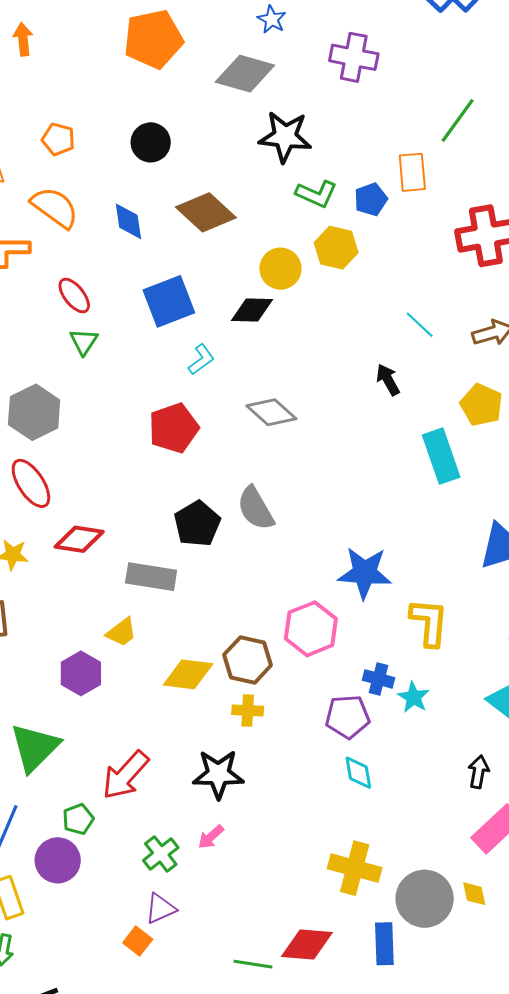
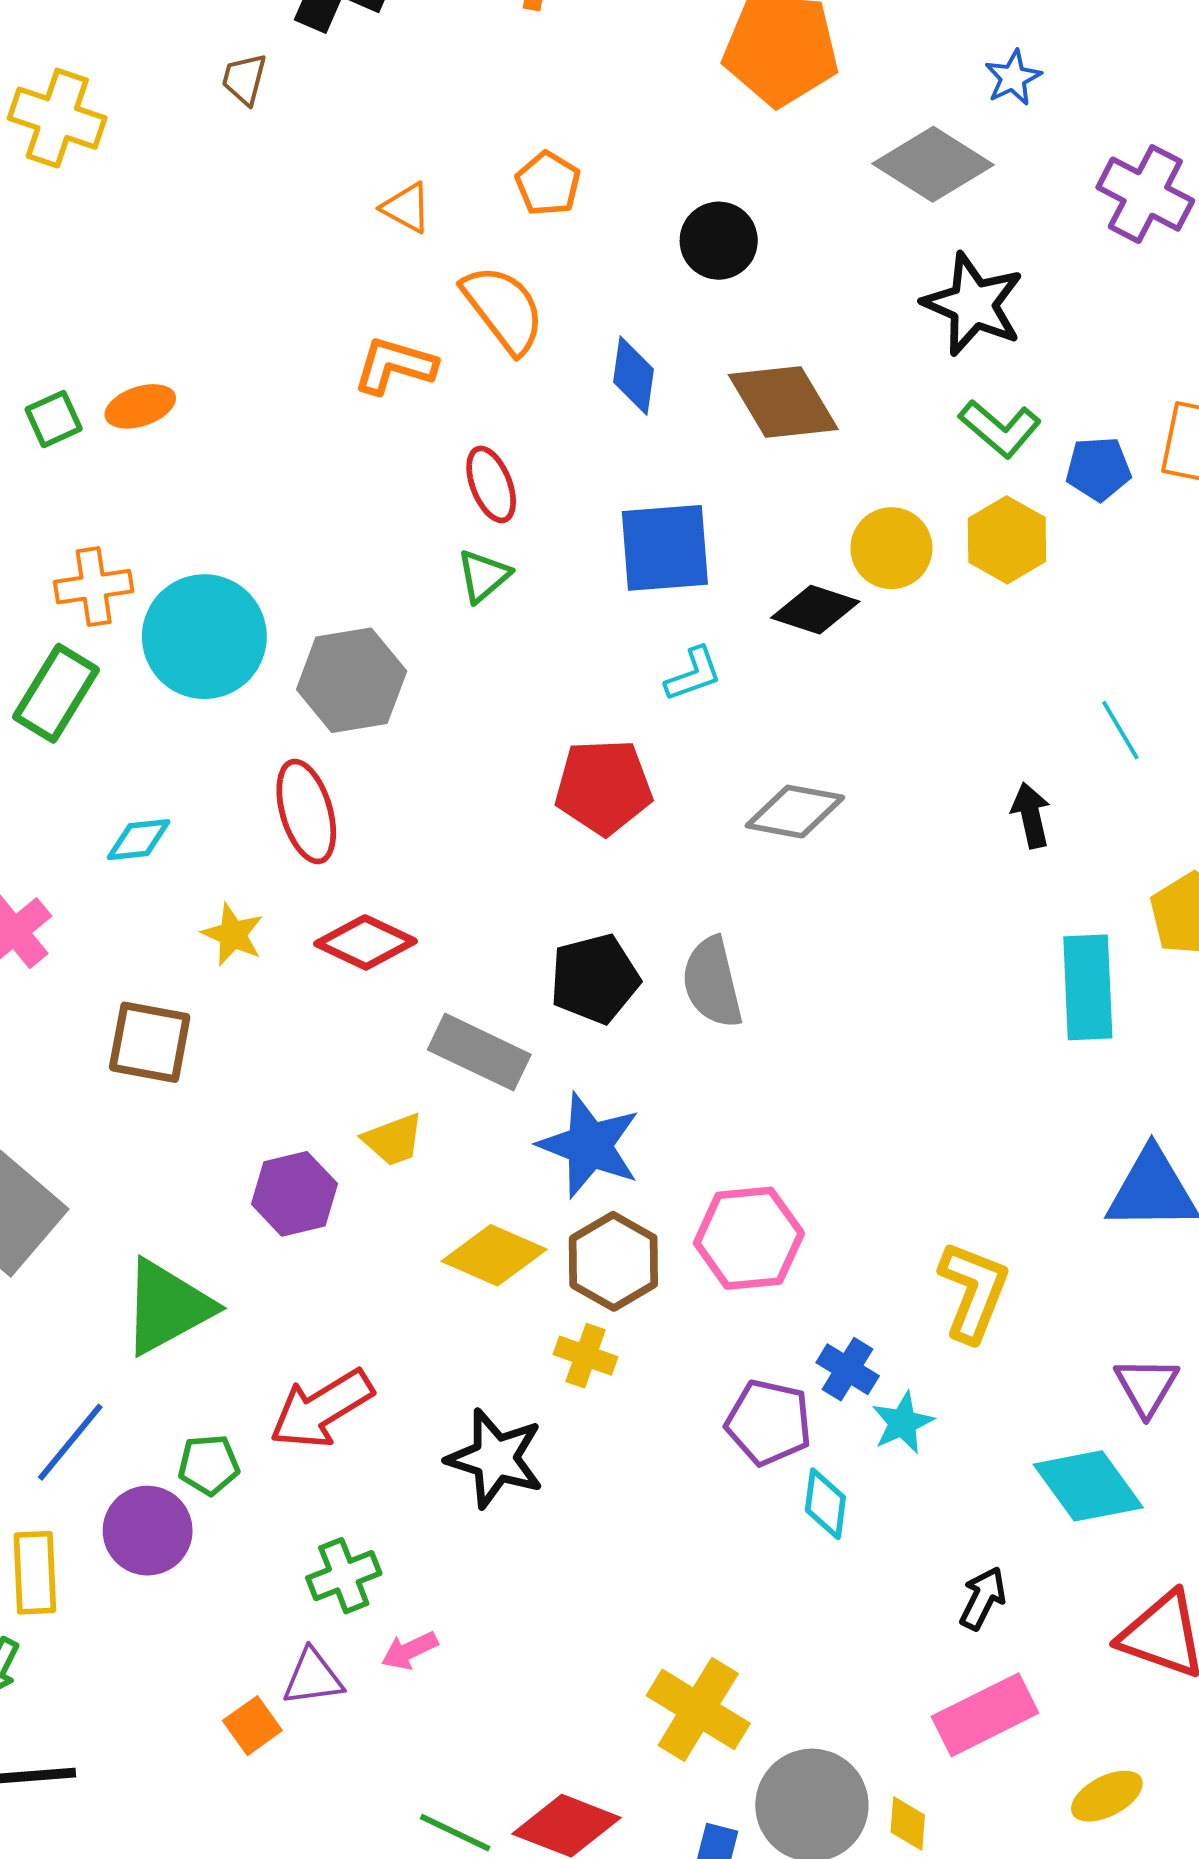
gray diamond: (271, 412) -> (795, 812), turned -48
blue star: (365, 573) -> (589, 1145), moved
cyan diamond: (358, 773) -> (825, 1504), moved
pink arrow: (211, 837) -> (409, 1650), moved

